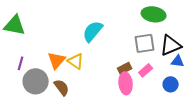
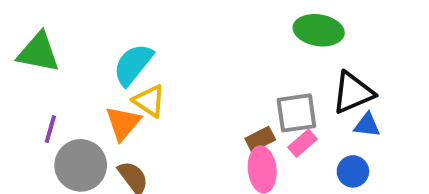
cyan semicircle: (93, 31) -> (133, 65), moved
gray square: (145, 43) -> (296, 113), moved
yellow triangle: (76, 61) -> (149, 101), moved

